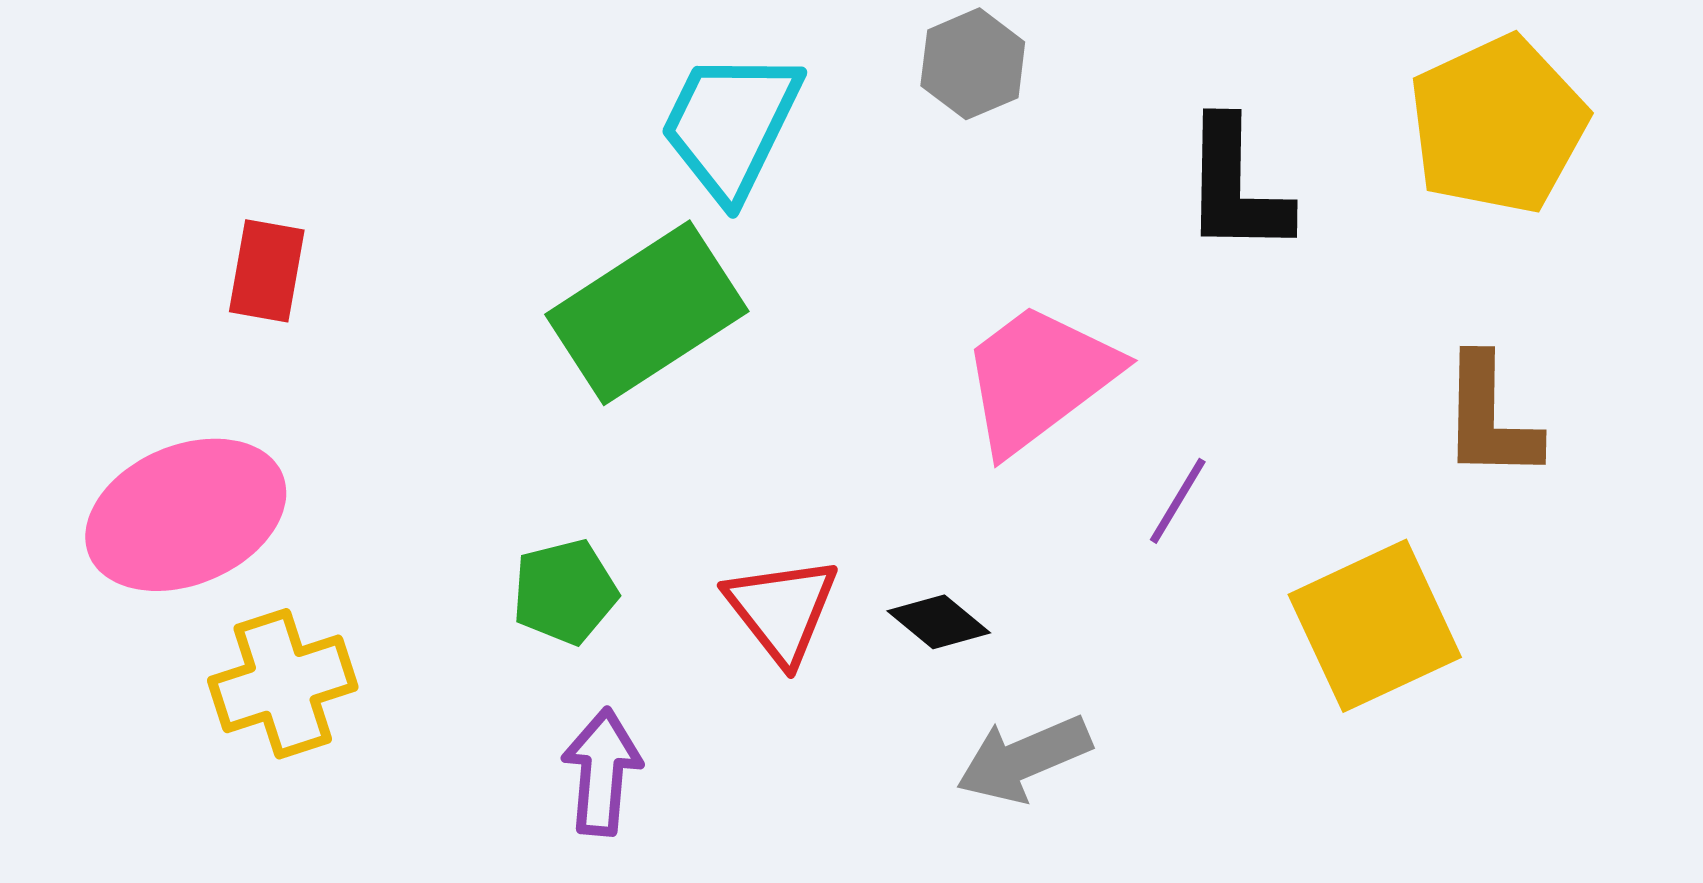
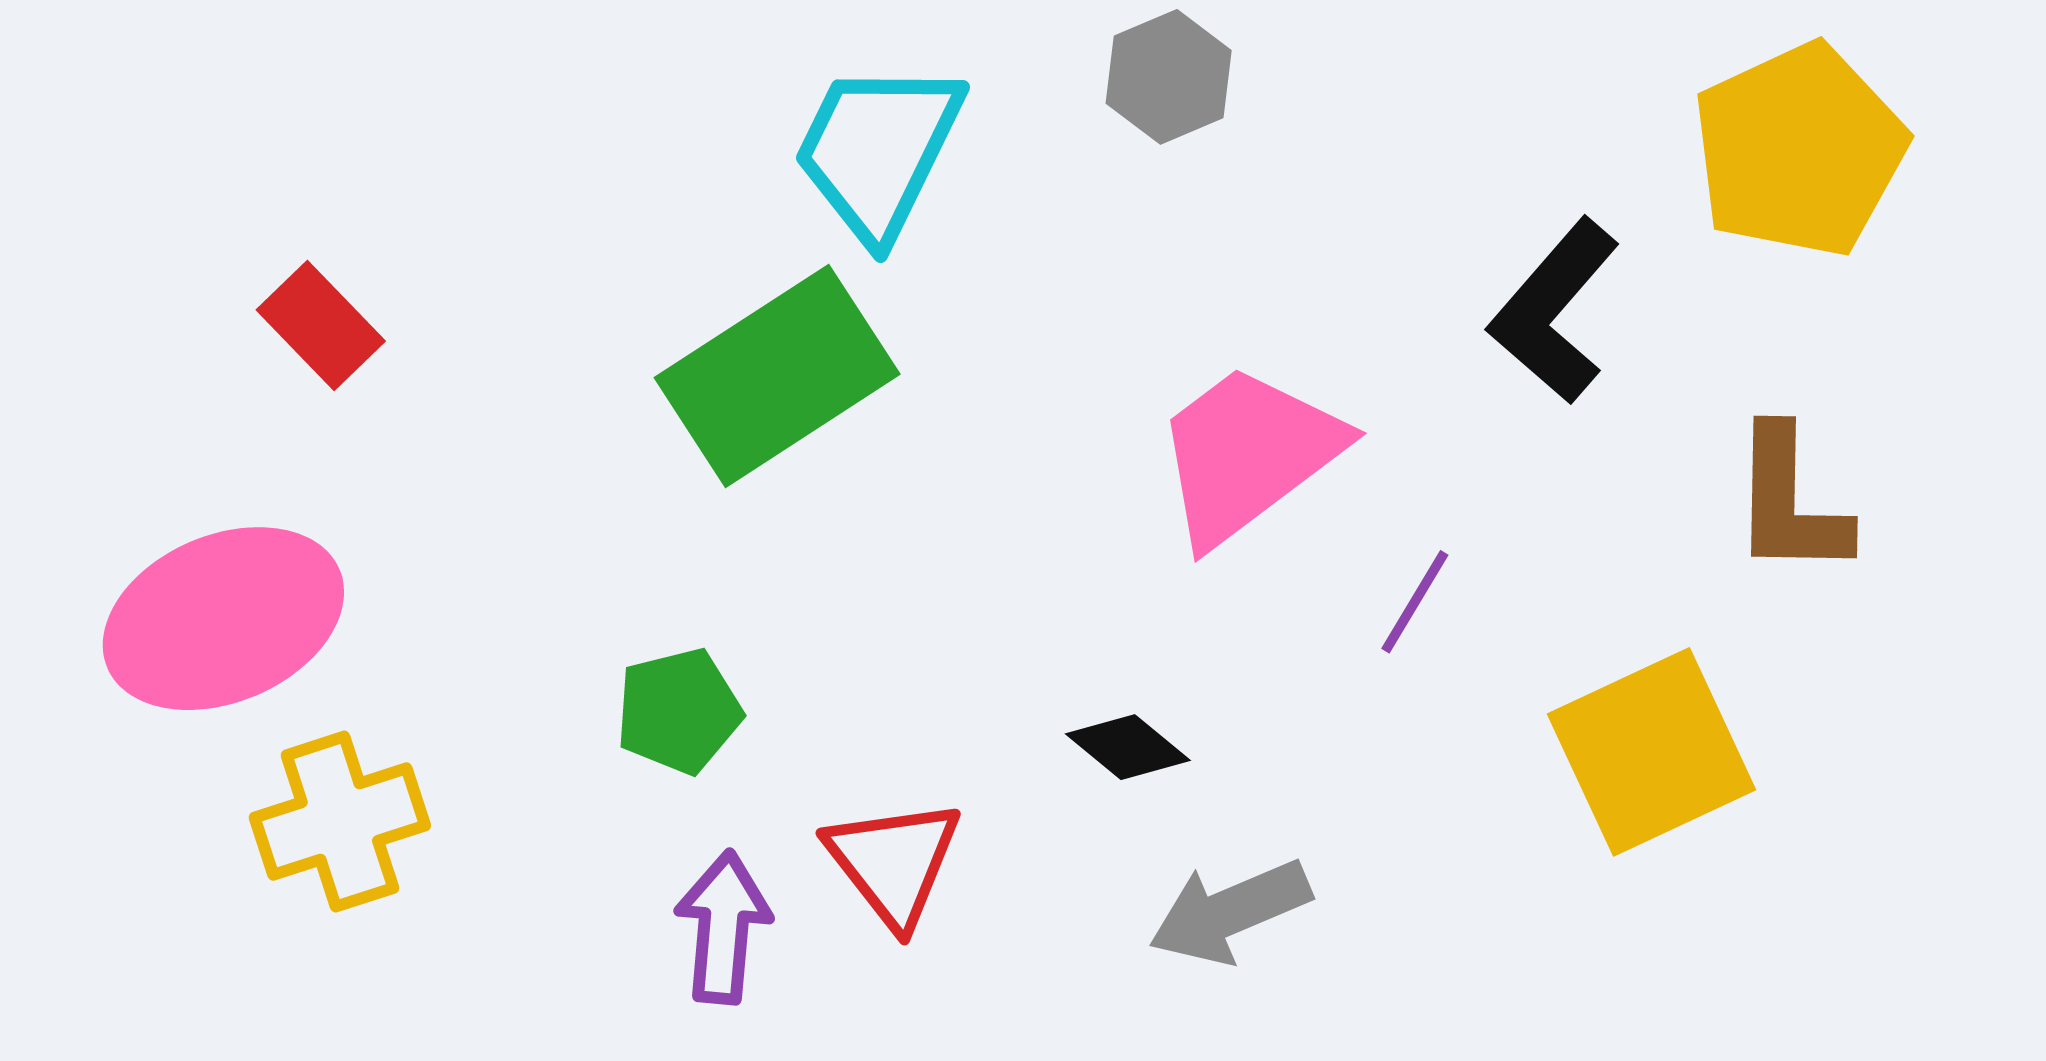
black L-shape: (1236, 187) -> (1554, 311), moved, turned 40
red rectangle: (267, 271) -> (321, 325), turned -54
red triangle: (782, 610) -> (894, 862), moved

